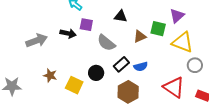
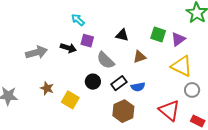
green square: (158, 29) -> (158, 35), moved
black circle: (96, 73) -> (93, 82), moved

